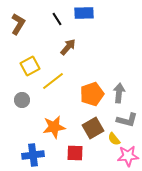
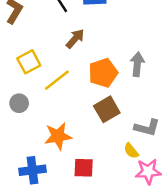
gray arrow: (119, 93) -> (137, 64), moved
orange pentagon: (92, 94) -> (103, 73), moved
brown square: (93, 128) -> (107, 109), moved

